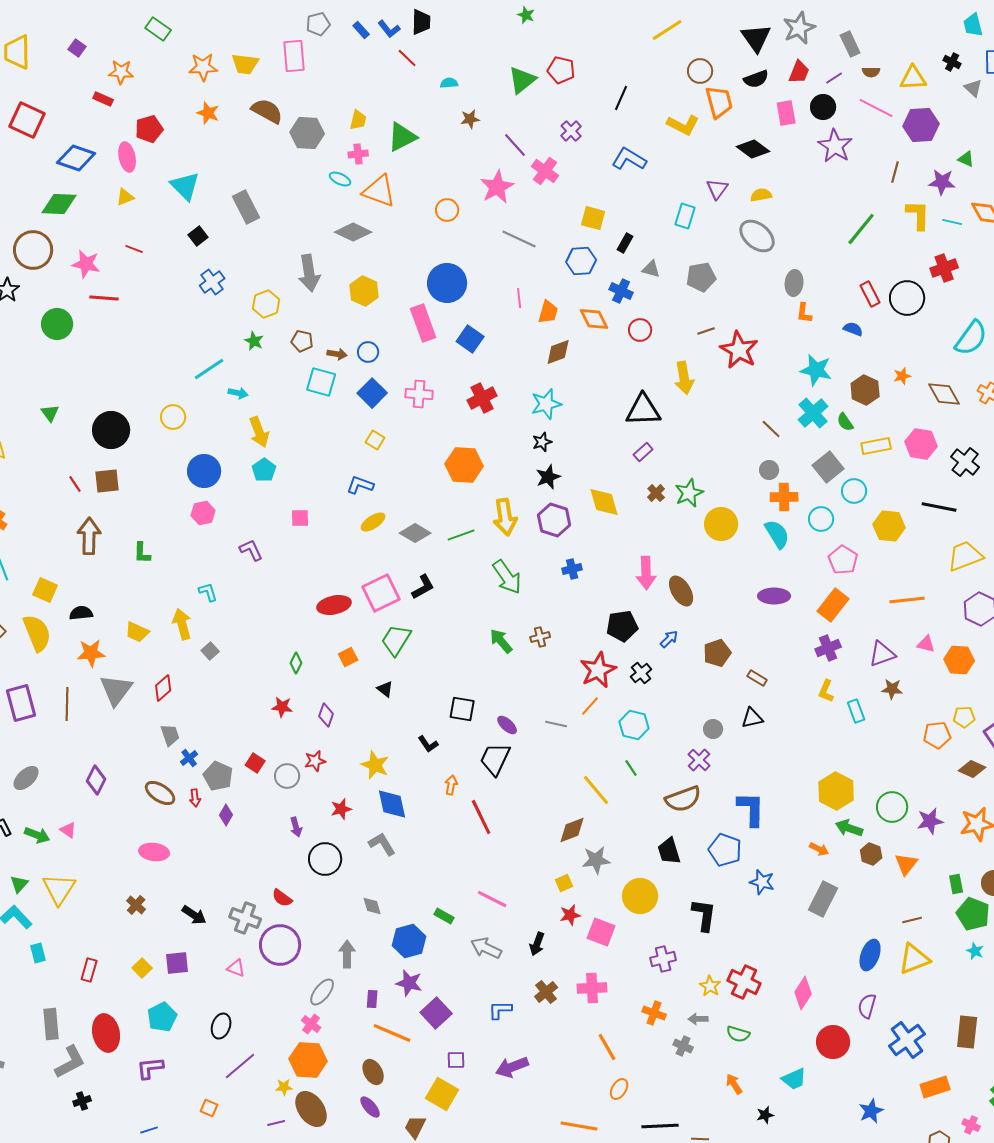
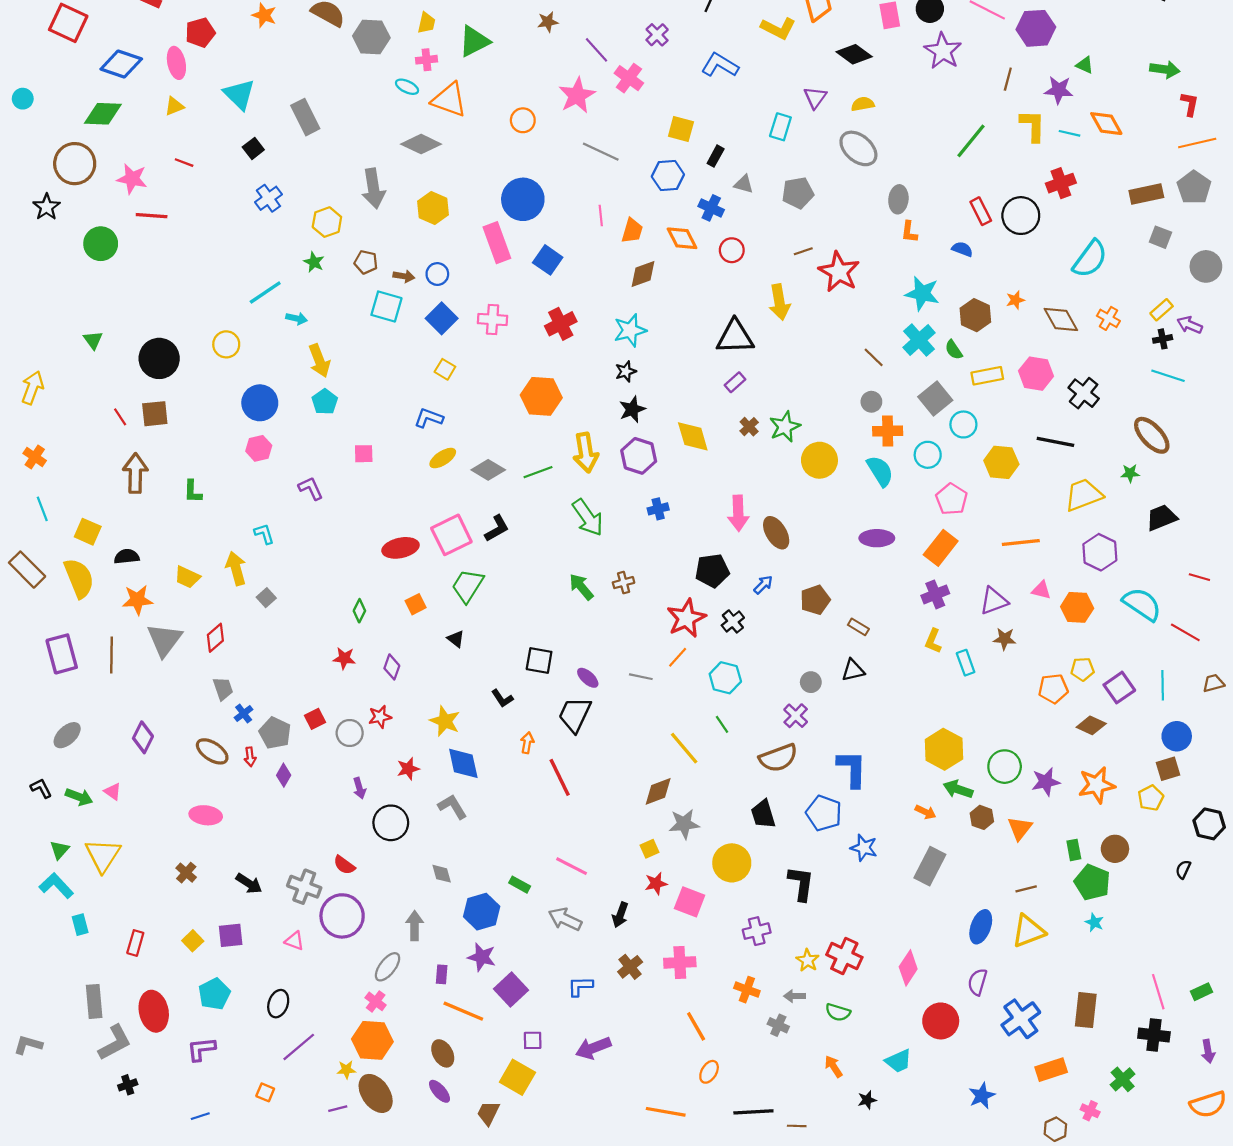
red square: (255, 763) -> (315, 719), turned 30

